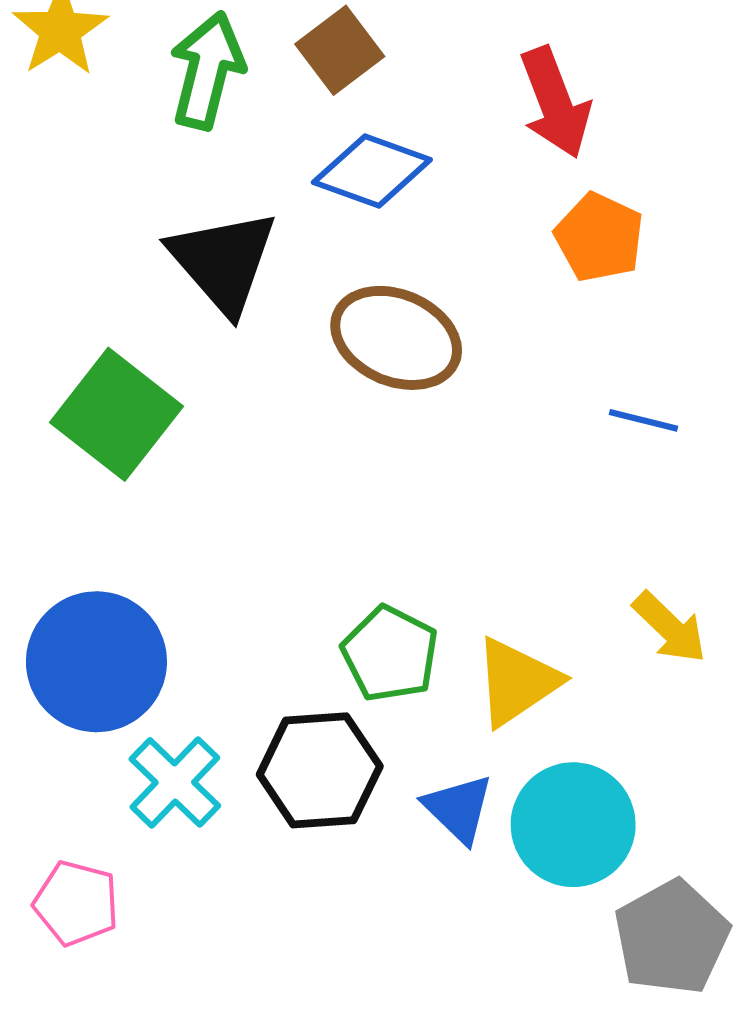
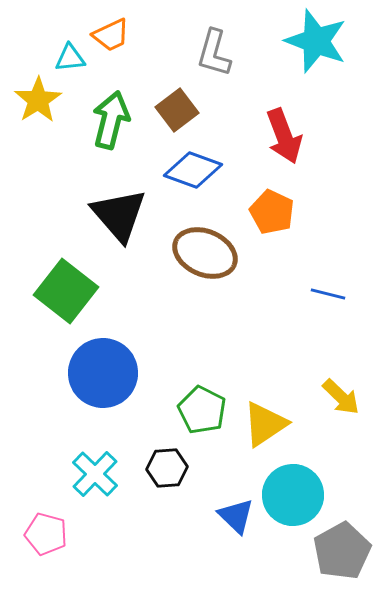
orange pentagon: (599, 237) -> (272, 212), moved
blue circle: (96, 662) -> (103, 373), moved
black hexagon: (320, 770) -> (167, 468), size x0.7
blue triangle: (458, 809) -> (236, 516), moved

